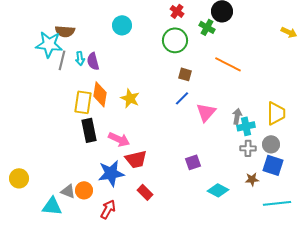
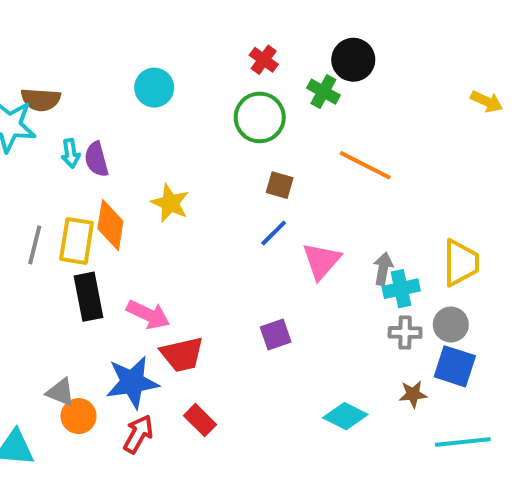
gray line: (62, 60) -> (35, 245), moved
yellow star: (130, 98) -> (170, 203), moved
purple square: (193, 162) -> (276, 334), moved
gray triangle: (68, 191) -> (61, 392), moved
red arrow: (108, 209) -> (138, 434), moved

